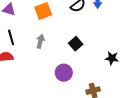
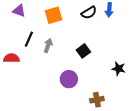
black line: (11, 37) -> (29, 39), moved, turned 35

